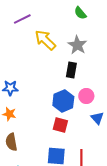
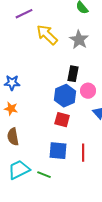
black rectangle: (71, 70) -> (73, 74), moved

